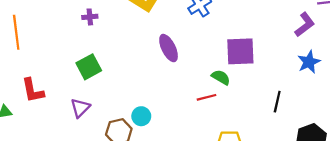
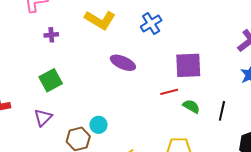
purple ellipse: (169, 48) -> (123, 63), turned -40
green semicircle: (221, 77) -> (191, 106), moved
red line: (207, 97) -> (169, 92), moved

